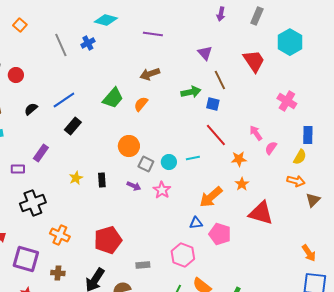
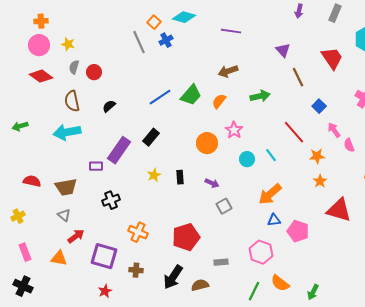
orange square: (20, 25) -> (154, 22), moved
green arrow: (191, 92) -> (260, 96), moved
blue line: (64, 100) -> (160, 97), moved
blue square: (213, 104) -> (319, 106), moved, turned 32
black rectangle: (73, 126) -> (151, 137), moved
pink semicircle: (271, 148) -> (349, 145), turned -56
purple rectangle: (41, 153) -> (119, 150), size x1.5
cyan line: (193, 158) -> (271, 155), turned 64
gray square: (146, 164) -> (224, 206), moved, turned 35
pink star: (162, 190) -> (234, 130), moved
orange arrow: (211, 197) -> (270, 194), moved
black cross: (33, 203) -> (111, 200), size x0.7

